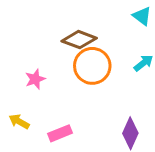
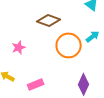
orange circle: (92, 66) -> (69, 45), moved

